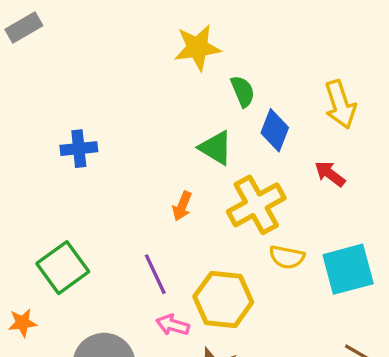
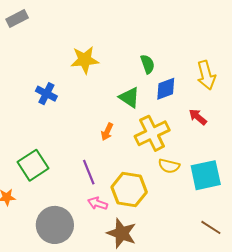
yellow star: (197, 48) -> (85, 60), moved
blue diamond: (275, 130) -> (166, 89), turned 45
blue cross: (79, 149) -> (46, 94), turned 30

